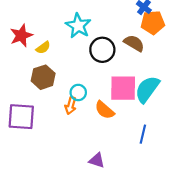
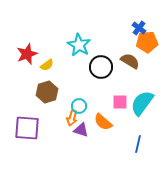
pink square: (123, 88) -> (120, 102), size x0.6
purple triangle: (97, 160) -> (81, 130), moved

